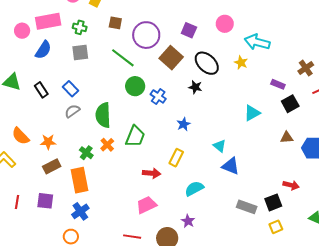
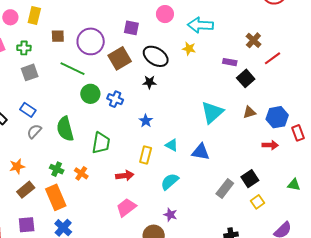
brown square: (171, 58) -> (120, 58), turned 30
cyan triangle: (252, 113) -> (212, 112), moved, size x1.4
orange cross: (107, 145) -> (81, 173), moved
cyan triangle: (220, 146) -> (172, 145), moved
red arrow: (291, 185) -> (270, 145), moved
gray rectangle: (247, 207) -> (225, 188), turned -60

